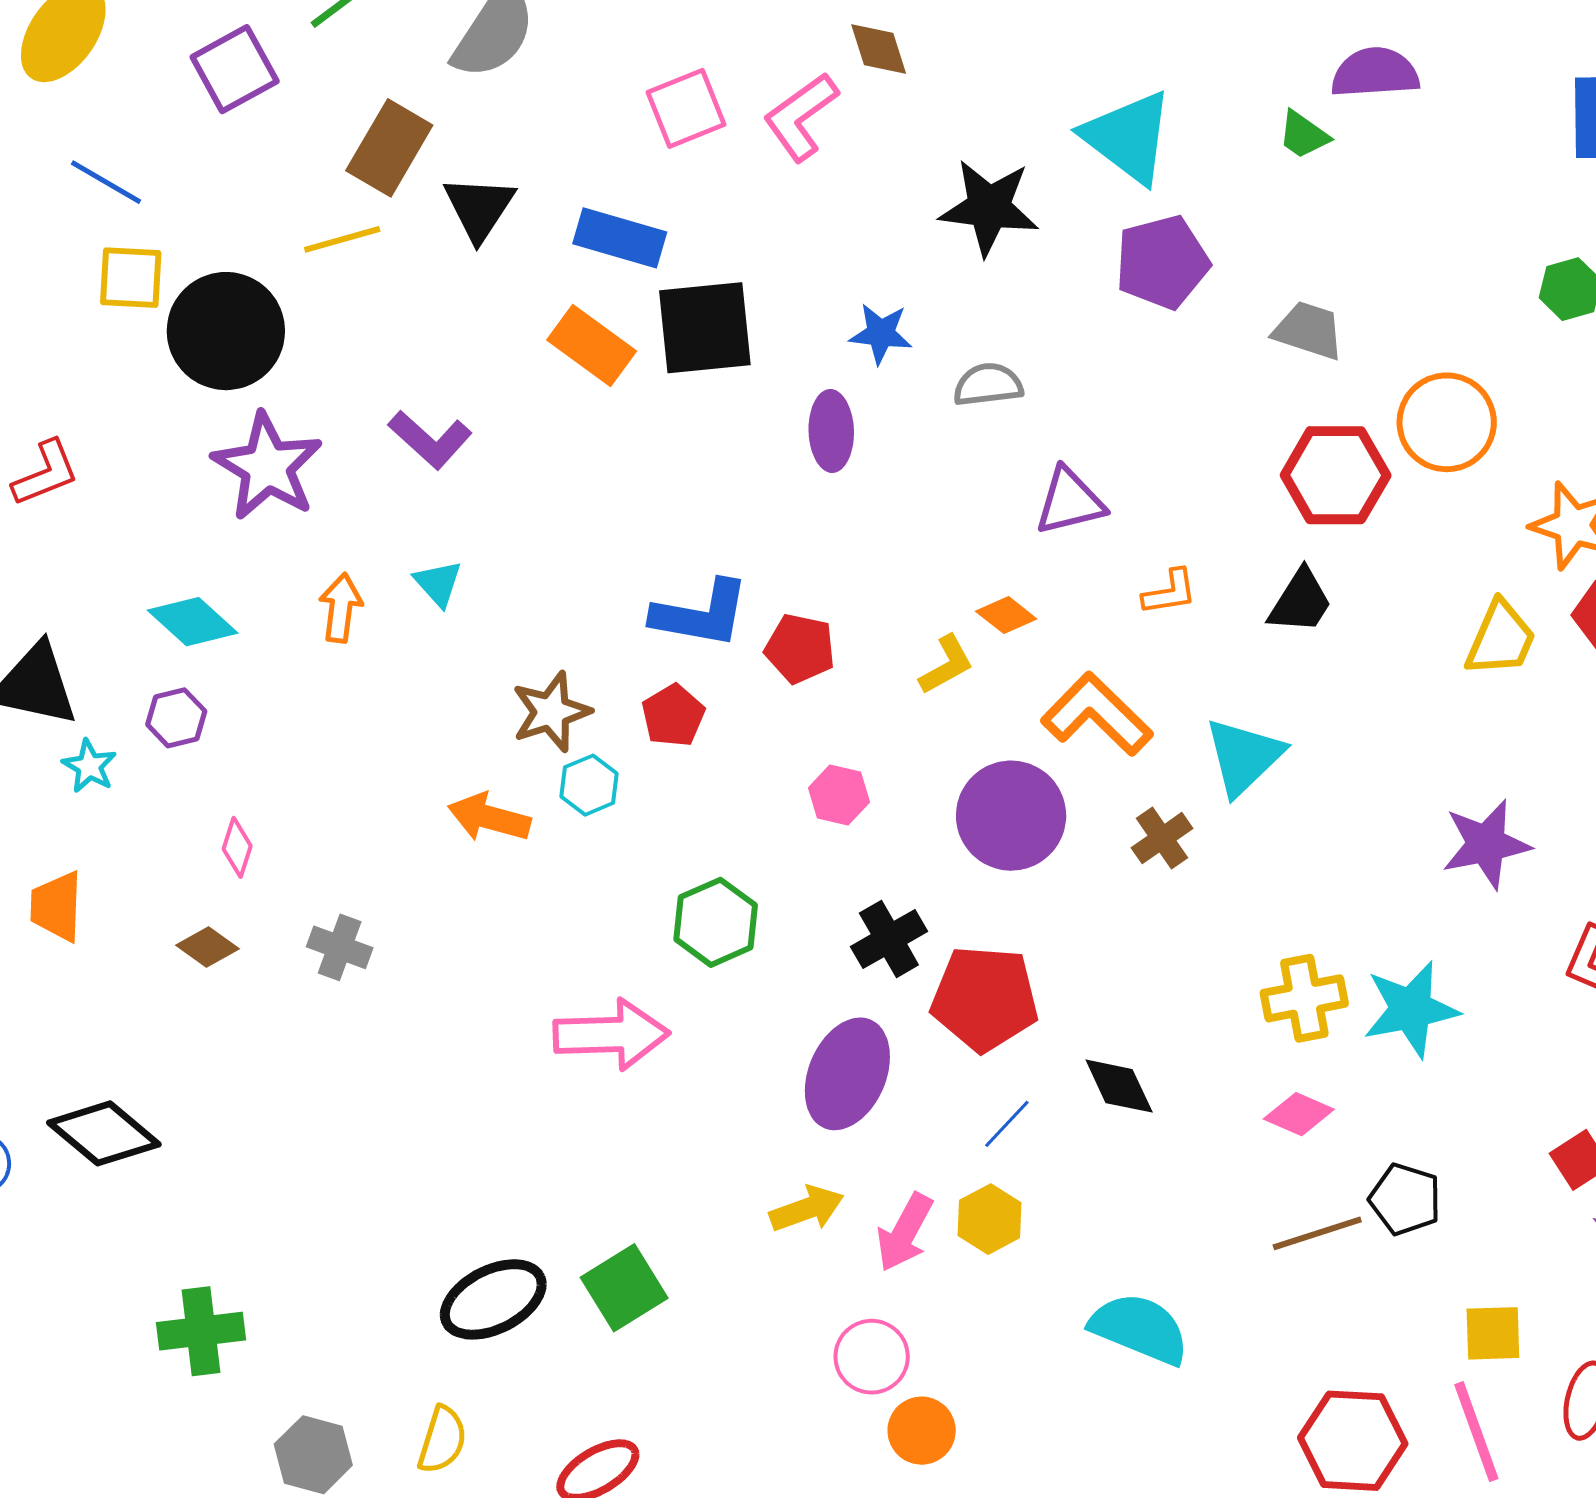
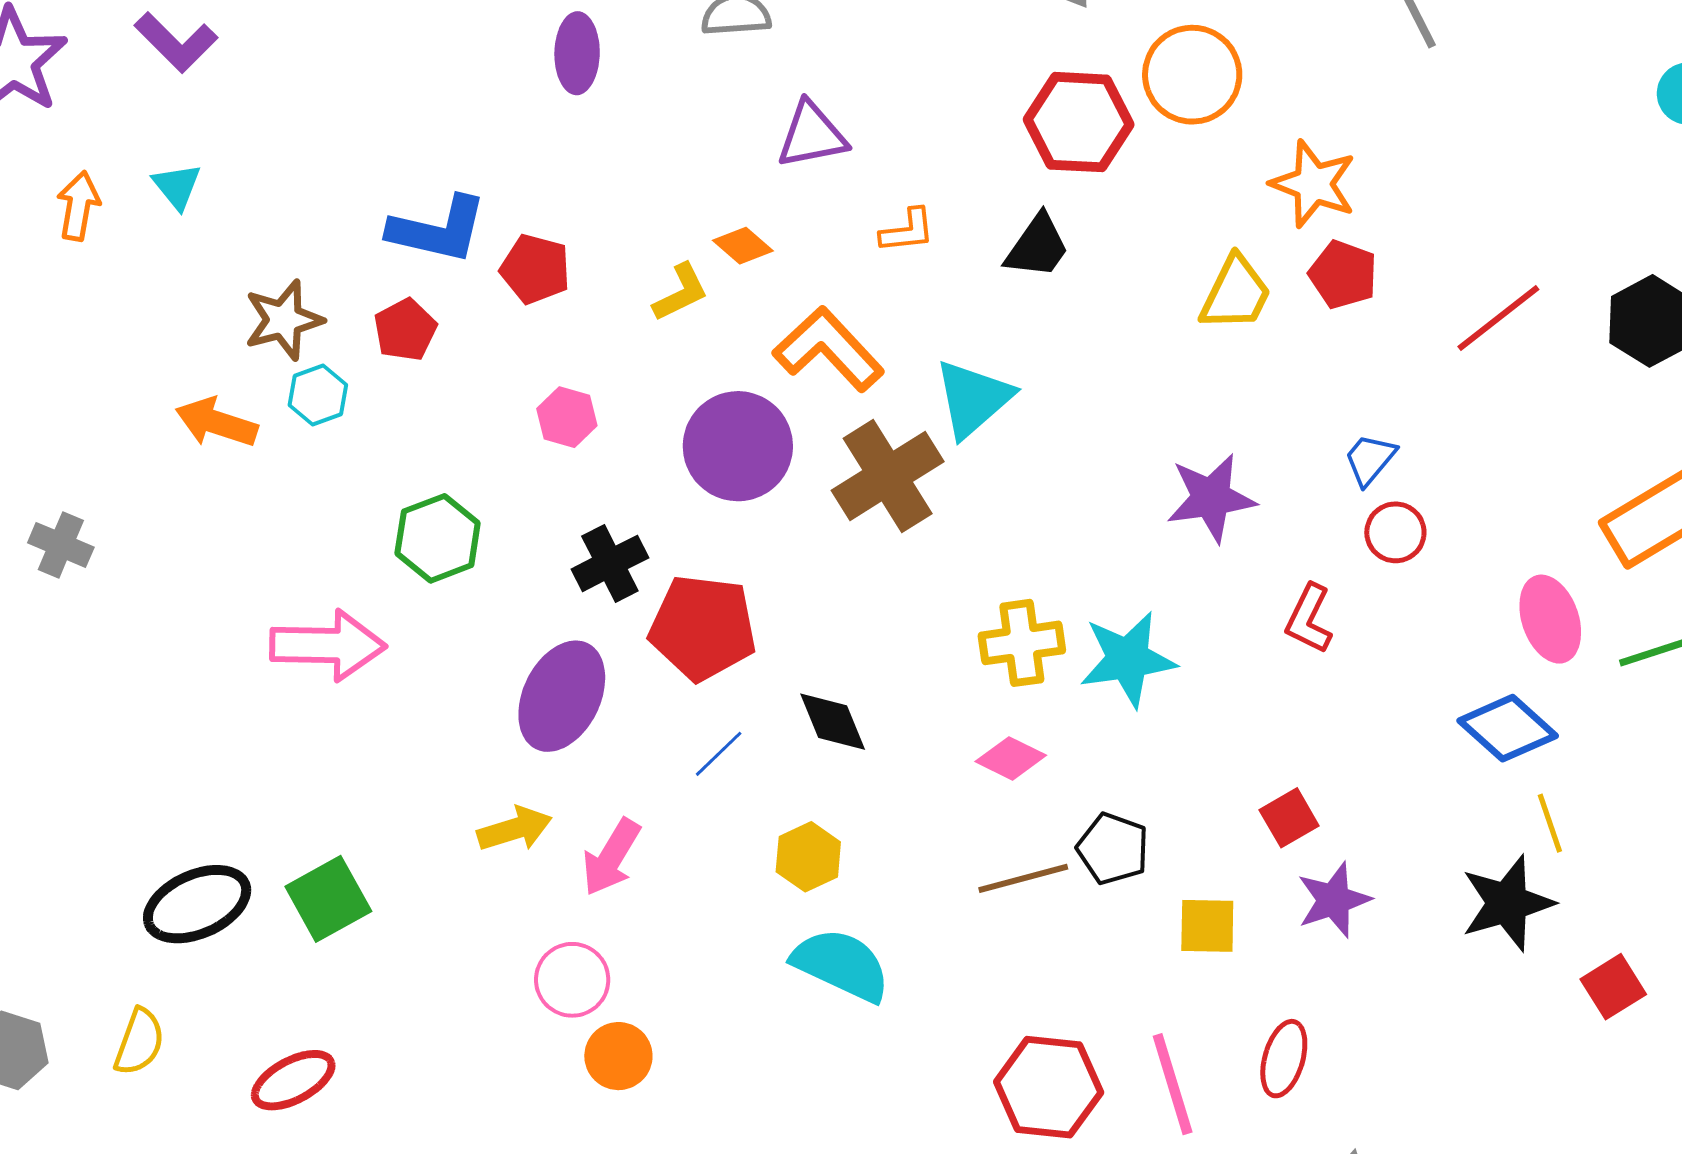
brown cross: (1162, 838) -> (888, 476), size x1.8
yellow hexagon: (989, 1219) -> (808, 857), moved
yellow square: (1493, 1333) -> (1207, 926), moved

